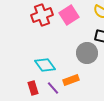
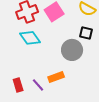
cyan diamond: (45, 65) -> (30, 38), moved

